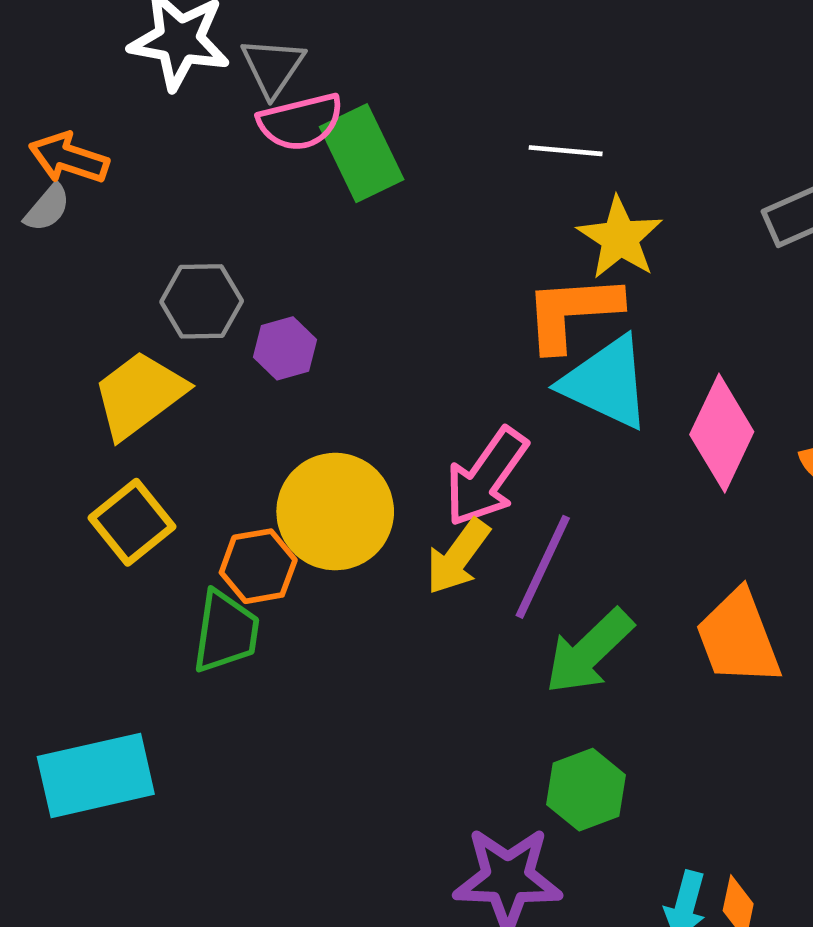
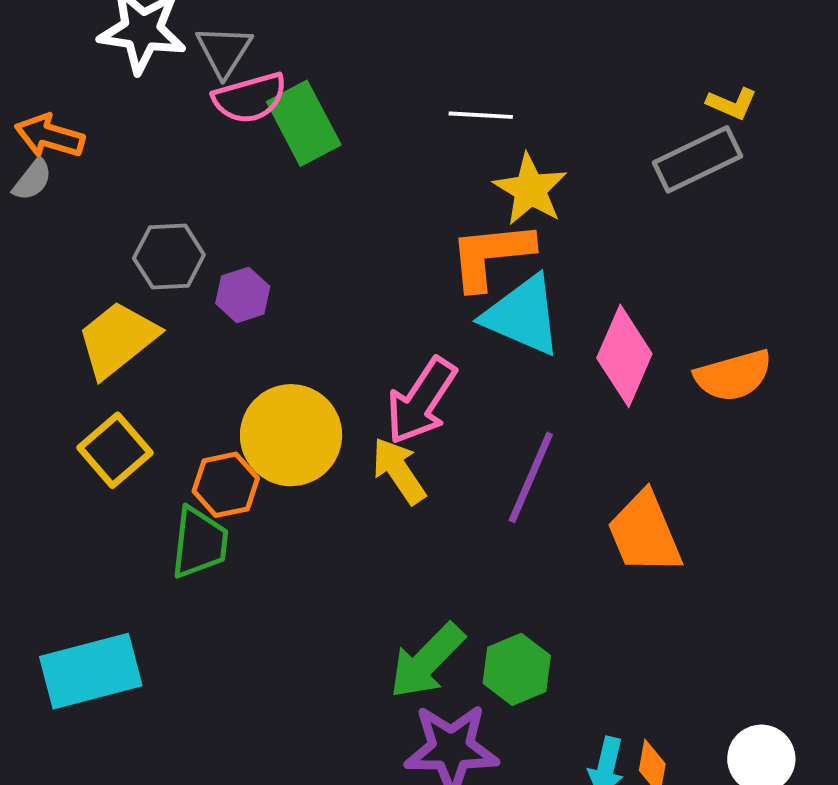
yellow arrow: (458, 557) -> (399, 471), turned 112
purple line: (543, 567) -> (531, 477), moved
green arrow: (589, 652) -> (427, 661), moved

